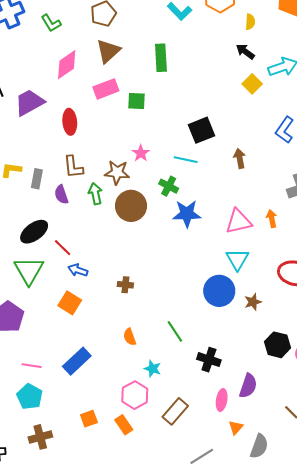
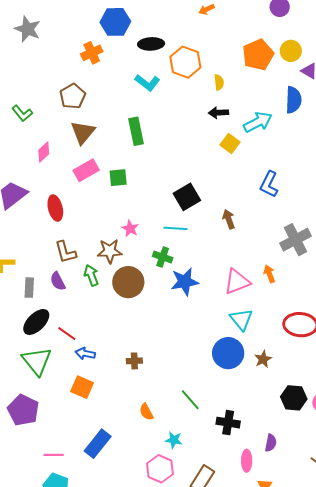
black arrow: (245, 52) -> (218, 113), turned -30
pink diamond: (67, 65) -> (44, 152), size x0.7
gray rectangle: (37, 179) -> (29, 288), moved
purple semicircle: (248, 386) -> (271, 443), size x0.7

